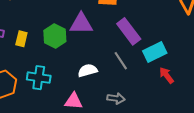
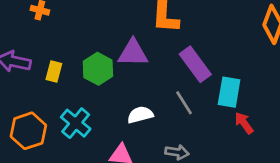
cyan rectangle: (155, 52) -> (229, 92), turned -55
cyan cross: (39, 78) -> (76, 123), turned 30

